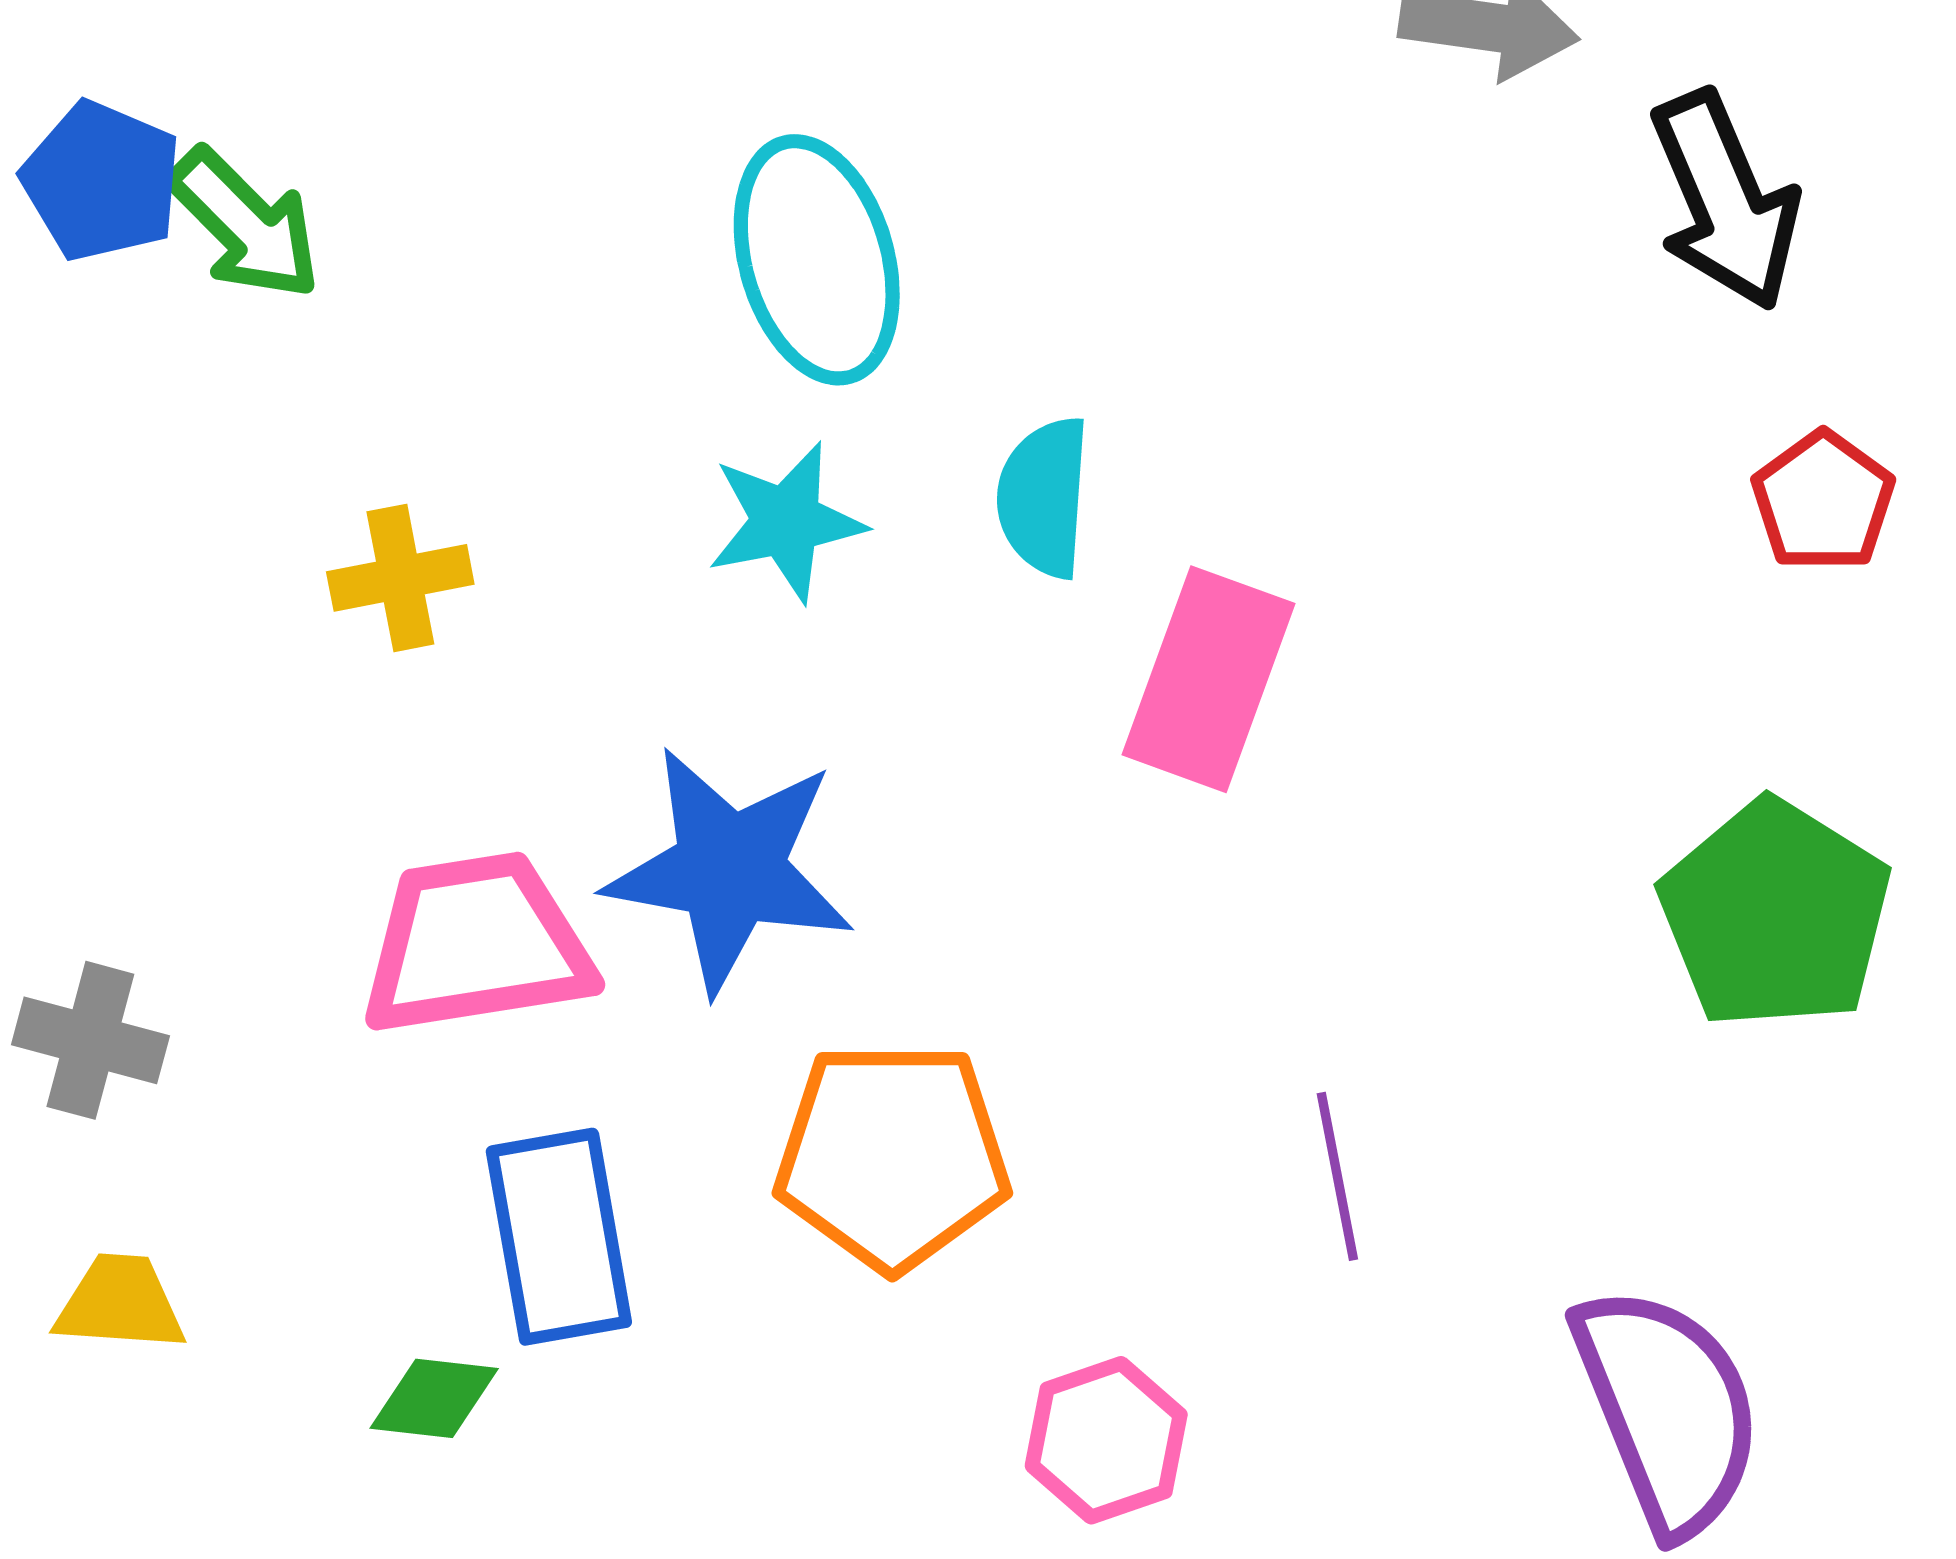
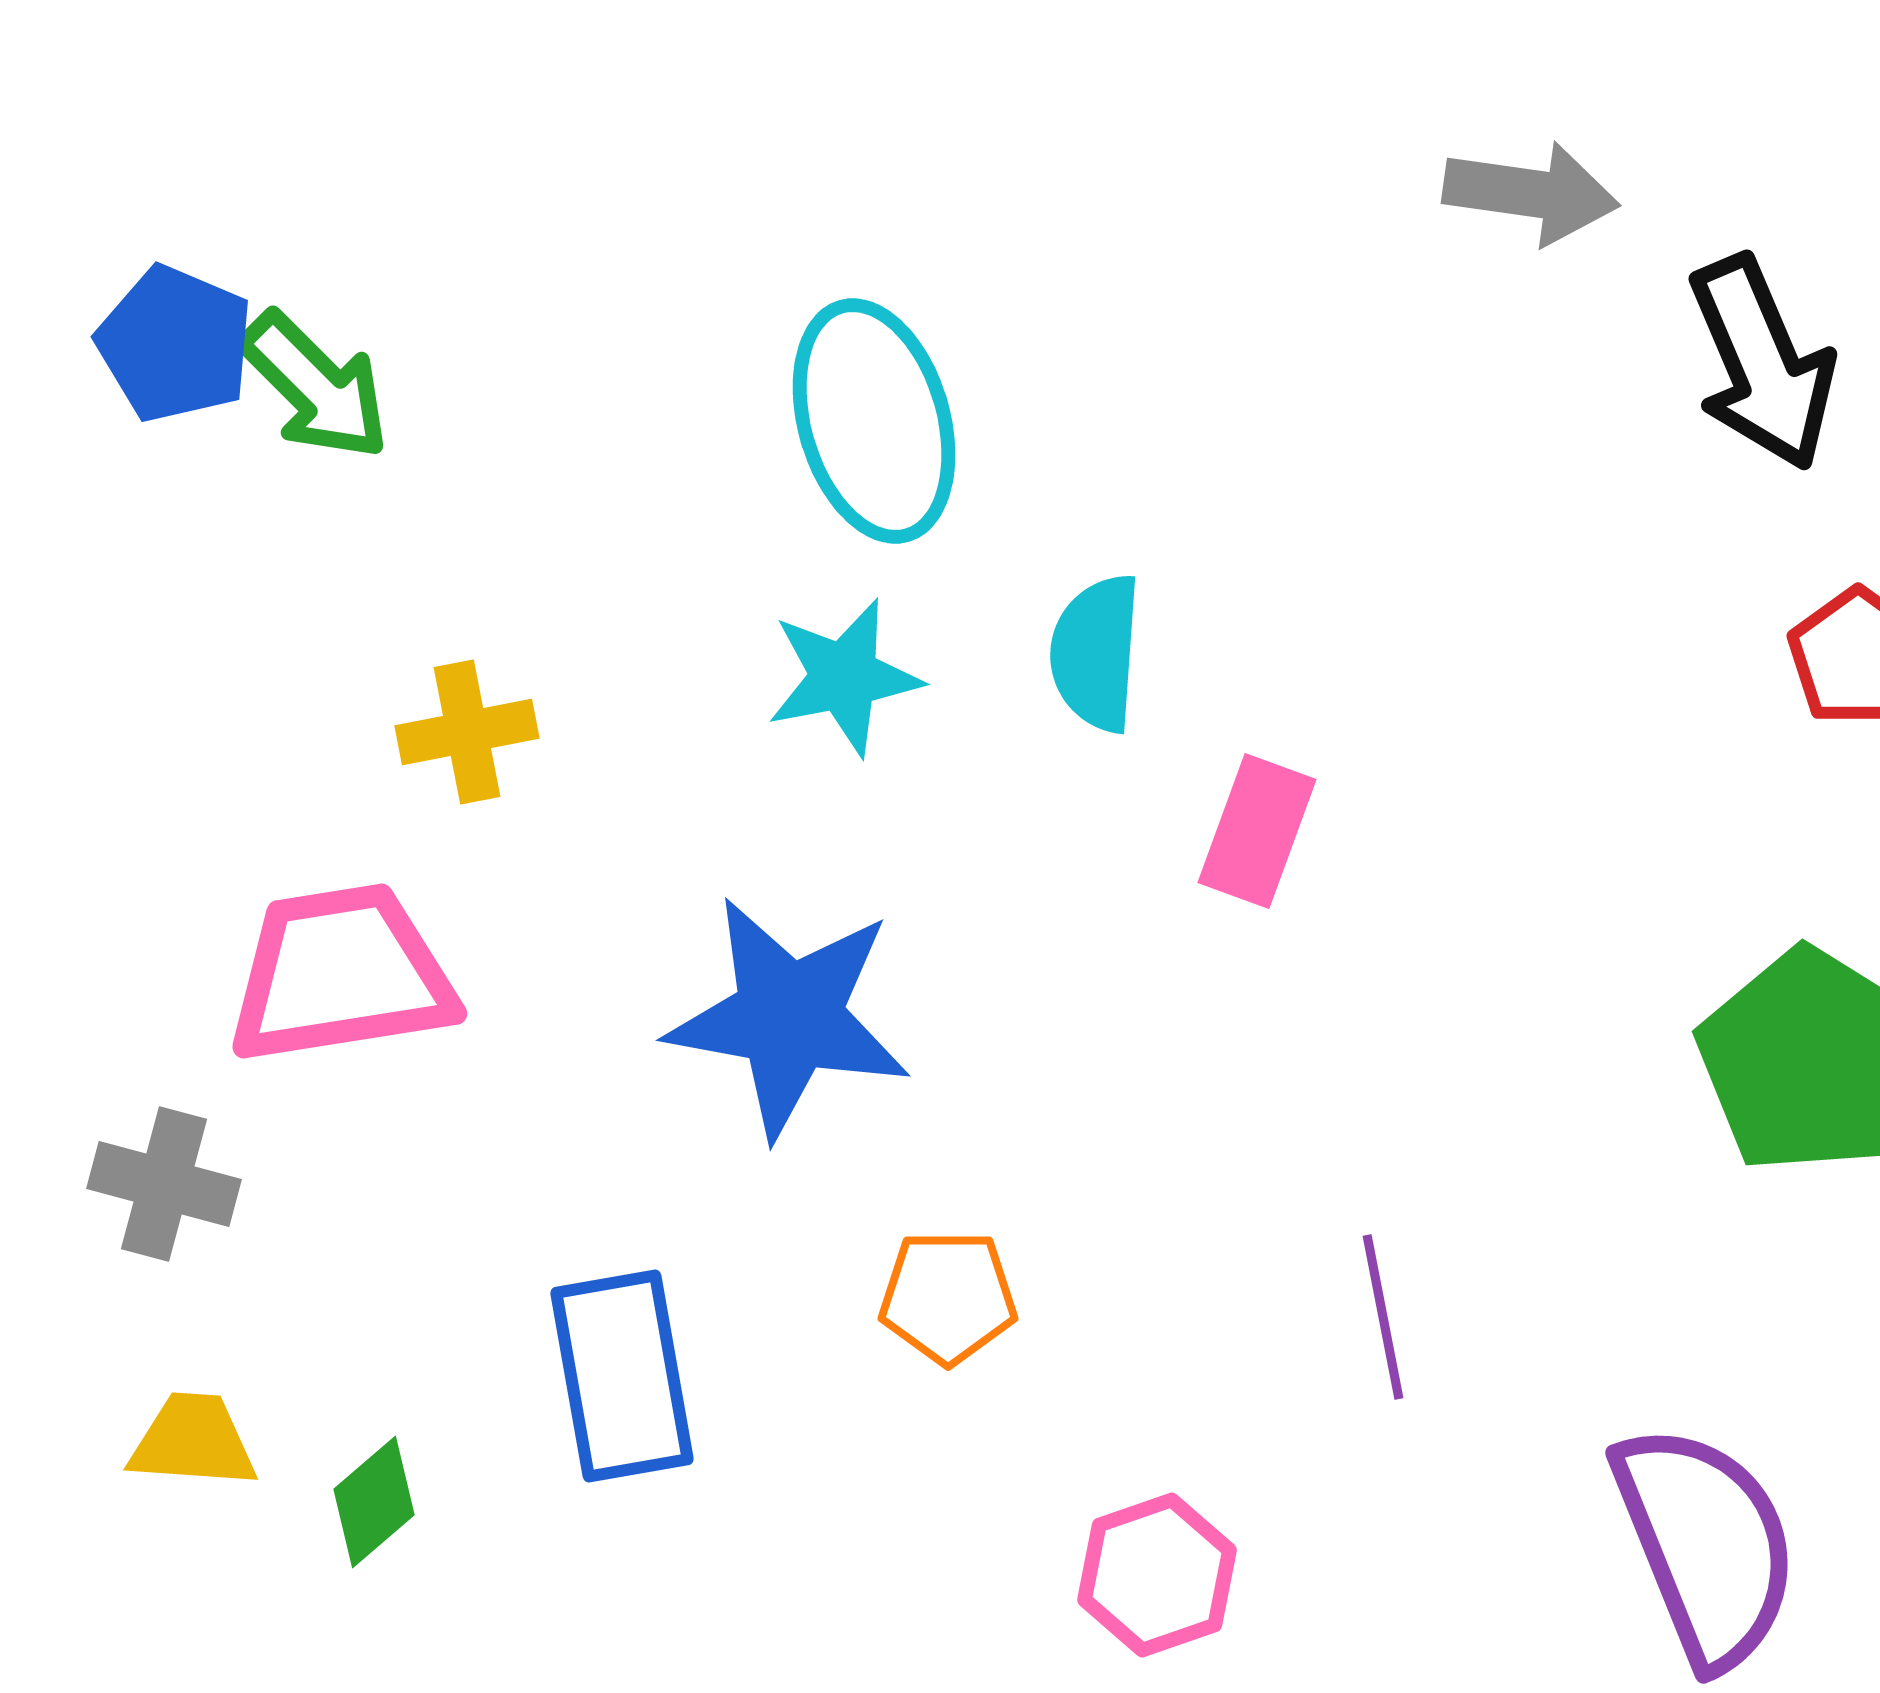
pink rectangle: (1208, 679) -> (1257, 831), size x0.7
pink trapezoid: (476, 944) -> (341, 974), moved
orange pentagon: (892, 1156) -> (948, 1297), size x0.6
green diamond: (434, 1398) -> (374, 1502), moved, turned -47

